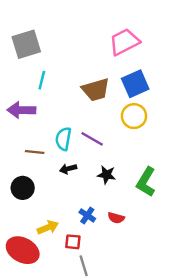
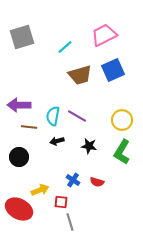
cyan line: (42, 80) -> (65, 47), moved, turned 35
purple arrow: (21, 110) -> (19, 105), moved
yellow circle: (134, 116) -> (122, 120), moved

